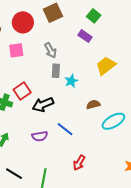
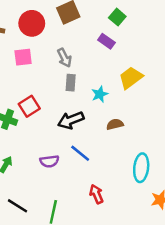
cyan star: (71, 81) -> (100, 94), moved
black arrow: (43, 105) -> (71, 120), moved
cyan ellipse: (113, 121) -> (141, 168), moved, turned -55
red arrow: (79, 163) -> (96, 194), turned 126

